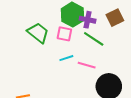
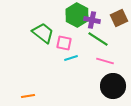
pink square: (64, 34) -> (64, 43), moved
pink line: (87, 65) -> (105, 61), moved

